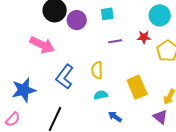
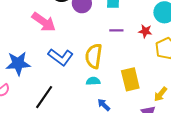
yellow semicircle: (97, 70) -> (94, 56), size x1.4
blue L-shape: (65, 77) -> (61, 57), turned -100

